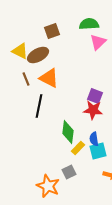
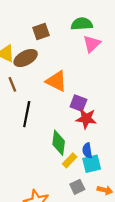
orange triangle: (49, 78) -> (56, 81), moved
purple square: (95, 96) -> (78, 103), moved
gray square: (69, 172) -> (77, 187), moved

